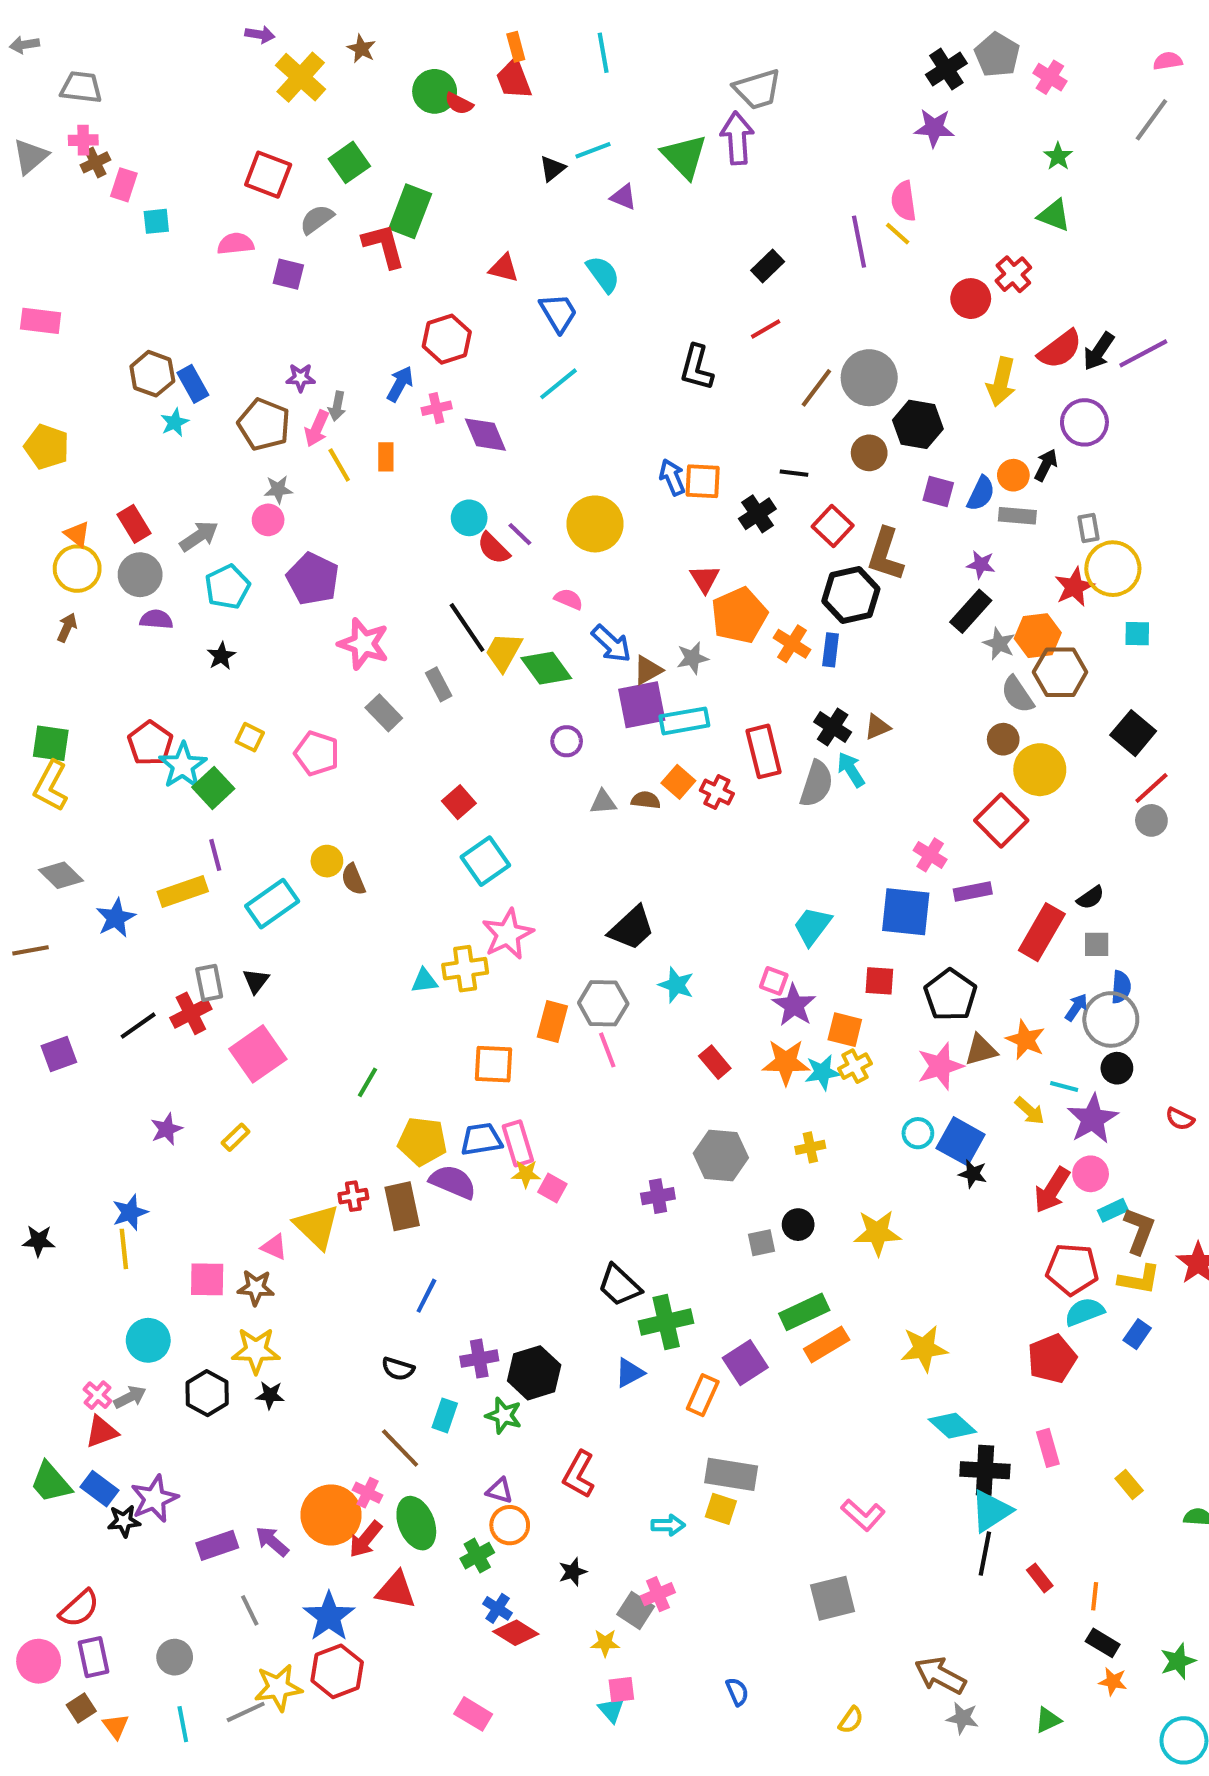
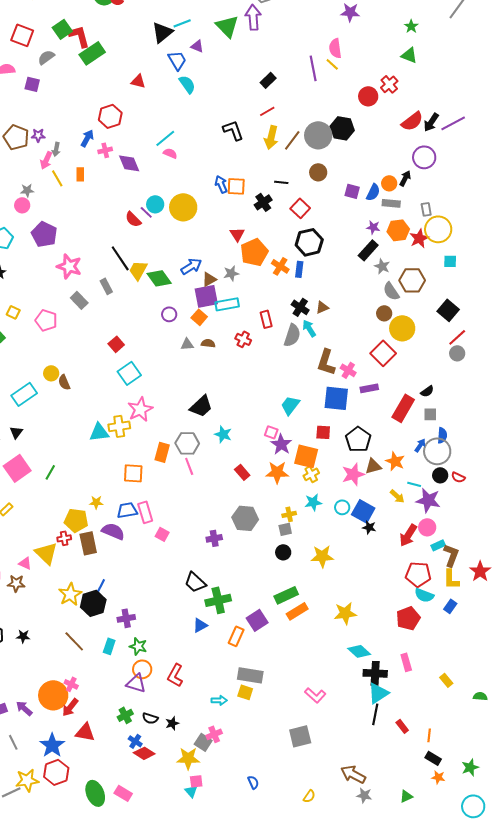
black triangle: (552, 169) -> (162, 32), size x1.6
green rectangle: (410, 211) -> (92, 53), turned 35
red L-shape: (384, 246) -> (79, 36), moved
blue trapezoid: (558, 313) -> (177, 60), moved
black L-shape: (697, 368) -> (233, 130), turned 145
yellow arrow: (1001, 382) -> (271, 137), moved
brown pentagon: (264, 424) -> (16, 137), moved
black hexagon: (918, 424) -> (342, 128), moved
cyan circle: (469, 518) -> (155, 204), moved
brown L-shape: (885, 554) -> (326, 362), moved
pink semicircle: (569, 599) -> (170, 153), moved
orange hexagon: (1038, 636) -> (398, 230), moved
blue arrow: (611, 644) -> (191, 266), turned -75
red rectangle: (764, 751) -> (266, 319), size x0.7
orange square: (678, 782) -> (199, 317), moved
cyan triangle: (424, 981) -> (99, 432), size x1.5
orange square: (845, 1030) -> (306, 456), size x1.4
cyan star: (822, 1072) -> (313, 502), moved
green line: (368, 1082) -> (50, 472), moved
purple star: (1093, 1119) -> (428, 500), turned -30
red semicircle: (1180, 1119) -> (458, 477), moved
yellow pentagon: (422, 1141) -> (76, 520), moved
yellow star: (526, 1174) -> (96, 502), moved
gray square: (762, 1243) -> (285, 529), moved
yellow L-shape: (1139, 1279) -> (451, 579), turned 80
cyan semicircle: (1084, 1312) -> (424, 595), turned -138
yellow star: (256, 1350) -> (70, 594), moved, turned -30
black semicircle: (398, 1369) -> (150, 718), moved
black hexagon: (534, 1373) -> (93, 603), moved
brown line: (400, 1448) -> (74, 641), moved
purple triangle: (500, 1491) -> (136, 683), size x1.5
green ellipse: (416, 1523) -> (95, 793), moved
orange circle: (510, 1525) -> (142, 669), moved
yellow star: (605, 1643) -> (188, 758), size x1.6

